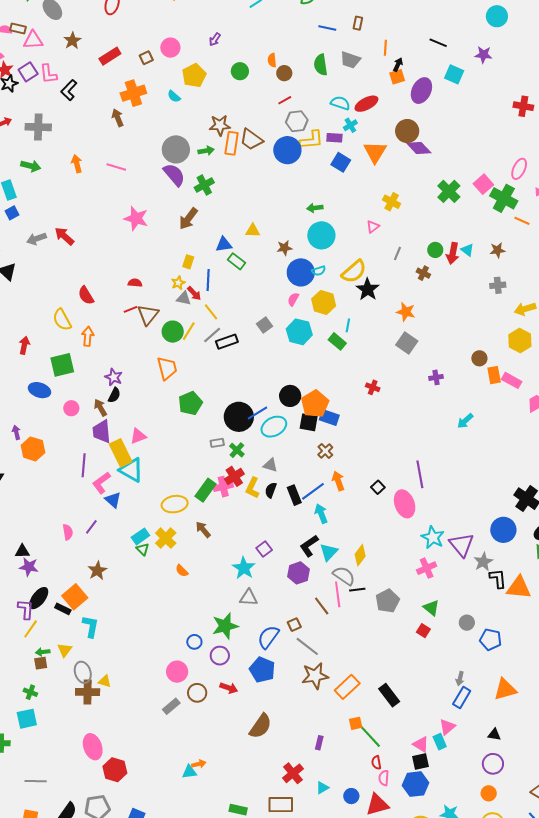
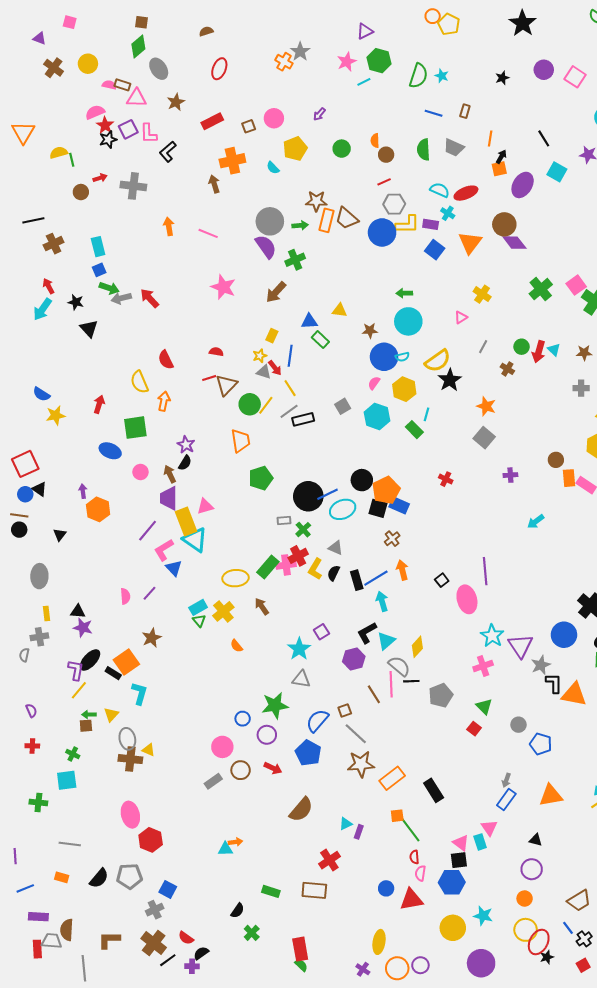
black line: (438, 43) -> (544, 138), turned 30
cyan cross: (350, 125) -> (448, 213), turned -32
green arrow: (31, 166) -> (109, 288), moved
purple line: (84, 465) -> (148, 531), turned 30
pink triangle: (447, 727) -> (489, 828), turned -30
cyan triangle: (322, 788) -> (346, 824), moved

